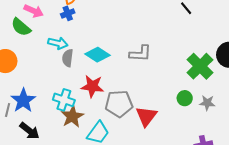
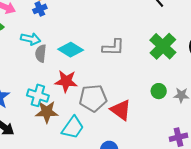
green cross: (200, 66) -> (163, 46), moved
brown star: (72, 116) -> (47, 112), turned 30
red triangle: (146, 116) -> (121, 110), turned -30

